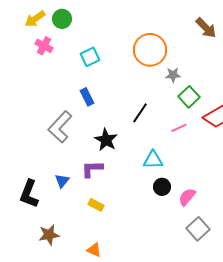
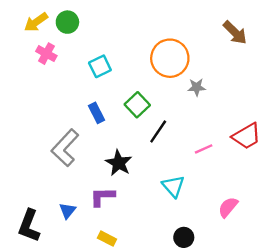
green square: (189, 97) -> (137, 105), moved
cyan triangle: (153, 160) -> (173, 186), turned 50
black circle: (162, 187) -> (184, 237), moved
pink semicircle: (187, 197) -> (228, 207), moved

